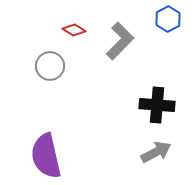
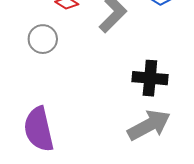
gray arrow: (156, 152) -> (149, 125), size x1.4

